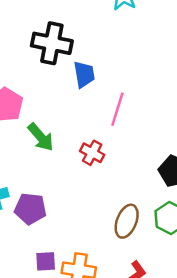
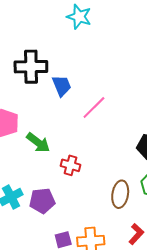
pink line: (117, 109) -> (94, 107), turned 40
red cross: (92, 153) -> (70, 165), moved

